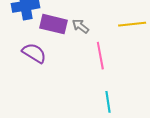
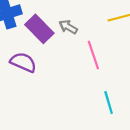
purple rectangle: (54, 24) -> (39, 29), turned 40

